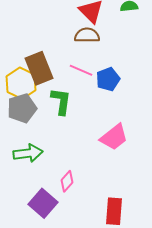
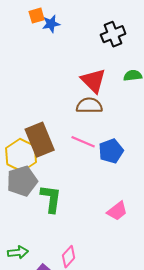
green L-shape: (61, 101) -> (51, 199), moved
pink trapezoid: (114, 137) -> (117, 211), size x0.7
green arrow: (28, 153) -> (18, 252), moved, size x0.7

